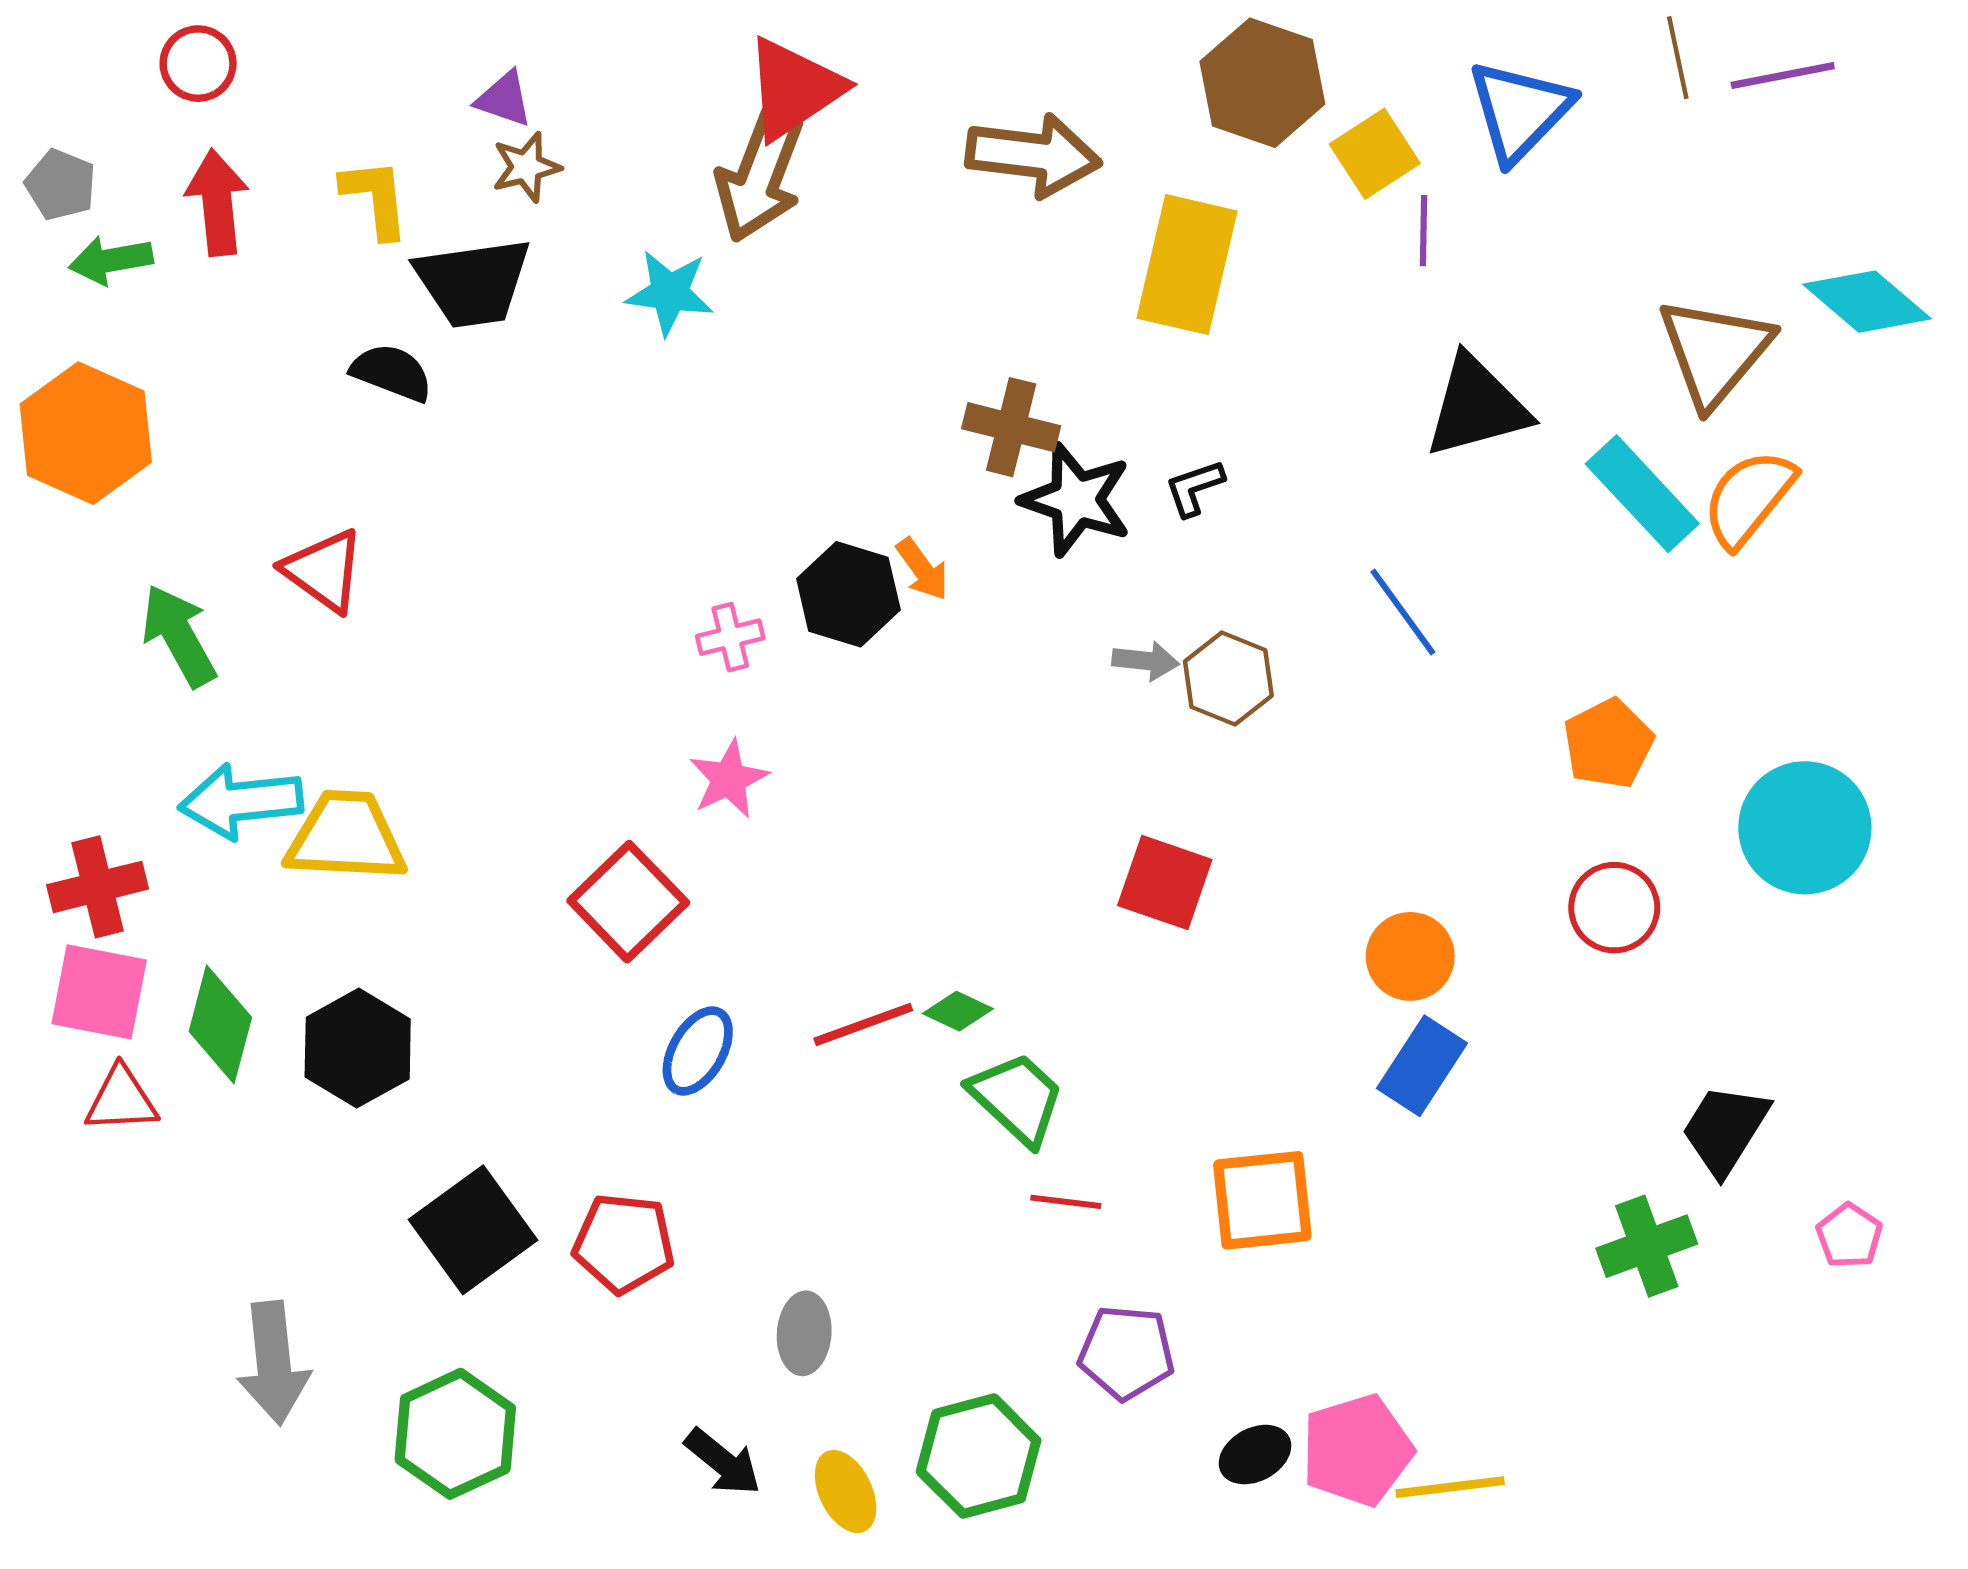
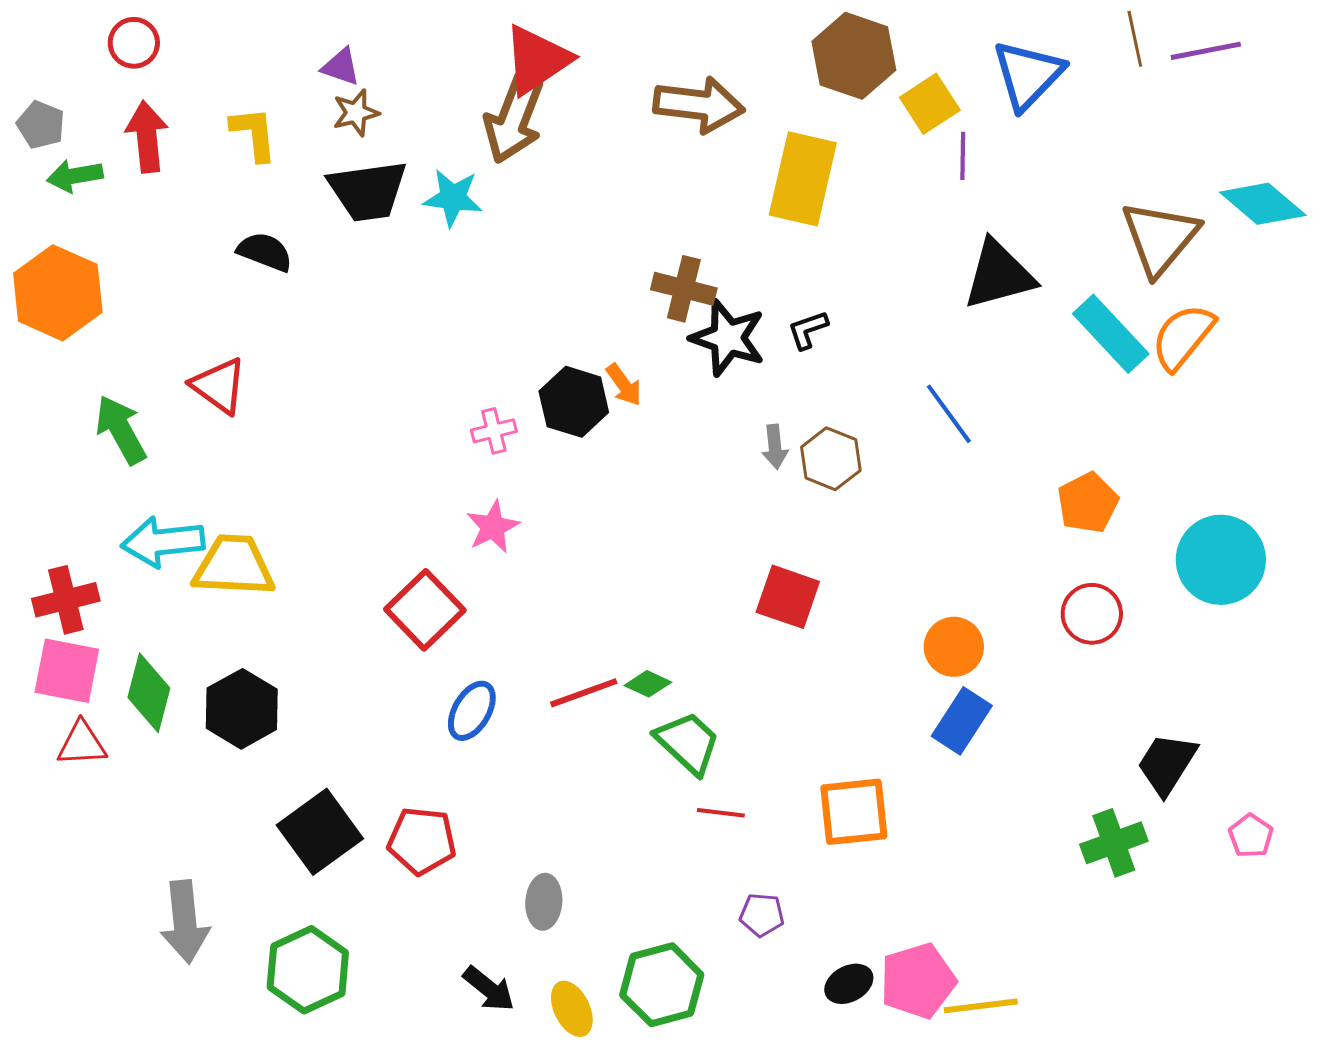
black trapezoid: (473, 282) -> (368, 191), moved
gray arrow: (1146, 661) -> (775, 447), turned 78
purple pentagon: (1126, 1353) -> (762, 915), size x0.7

